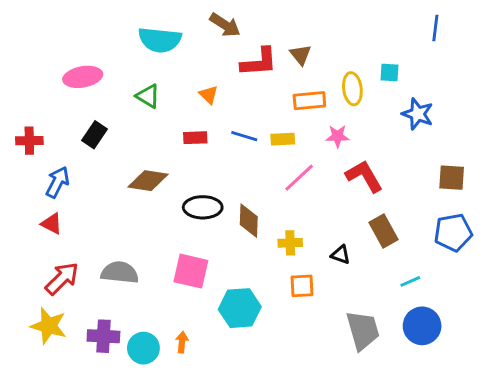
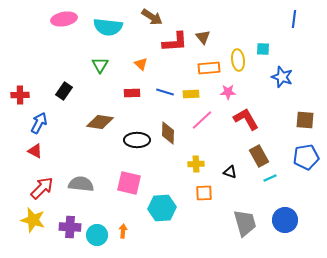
pink ellipse: (83, 77) -> (64, 19), moved
green triangle: (148, 96) -> (100, 65), turned 30
brown diamond: (249, 221) -> (168, 133), moved
cyan line: (410, 281) -> (270, 178), moved

